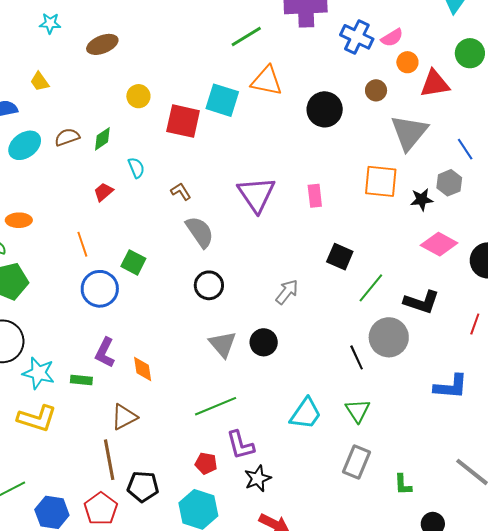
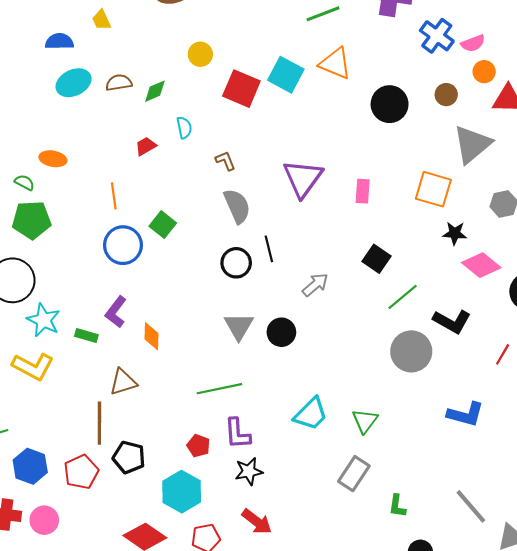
black star: (422, 200) -> (455, 233), moved
black line: (357, 357) -> (269, 249), moved

